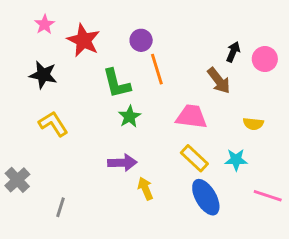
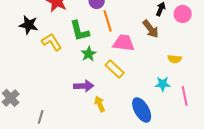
pink trapezoid: (191, 117) -> (124, 43), moved
yellow L-shape: (53, 124) -> (52, 42), moved
yellow rectangle: (194, 158) -> (115, 69), moved
pink line: (268, 196) -> (185, 96), moved, turned 60

